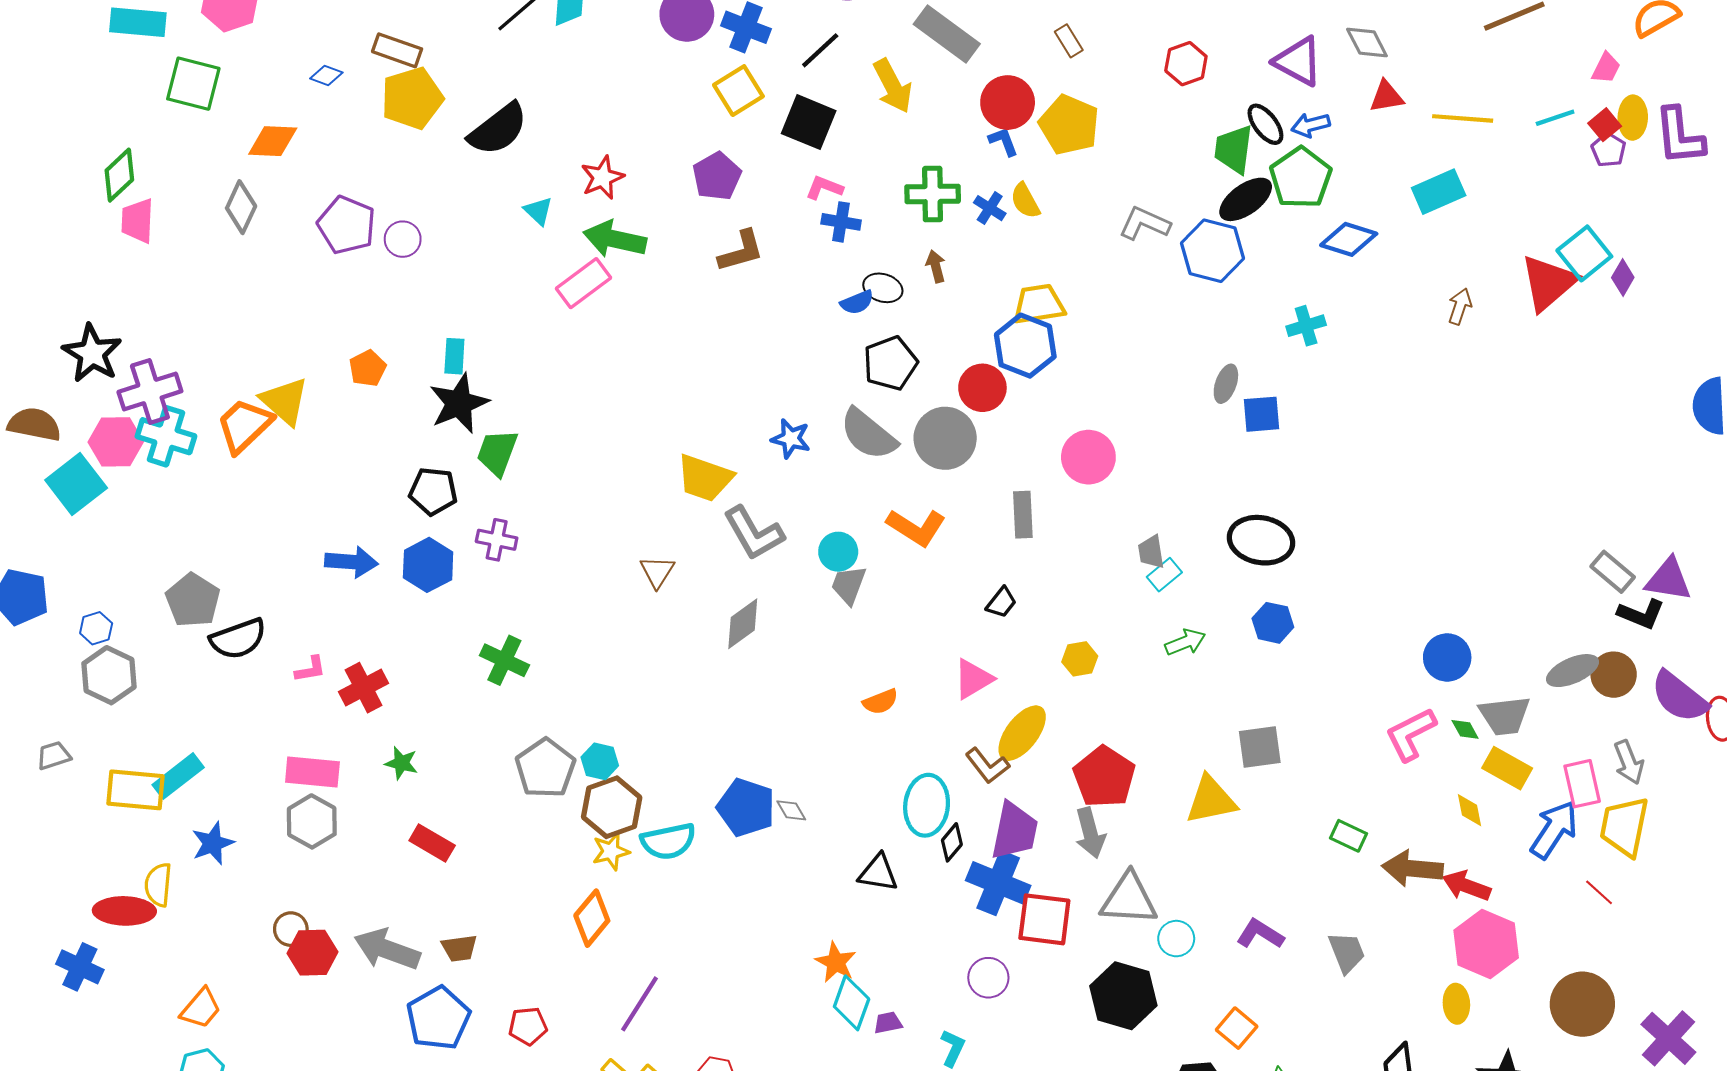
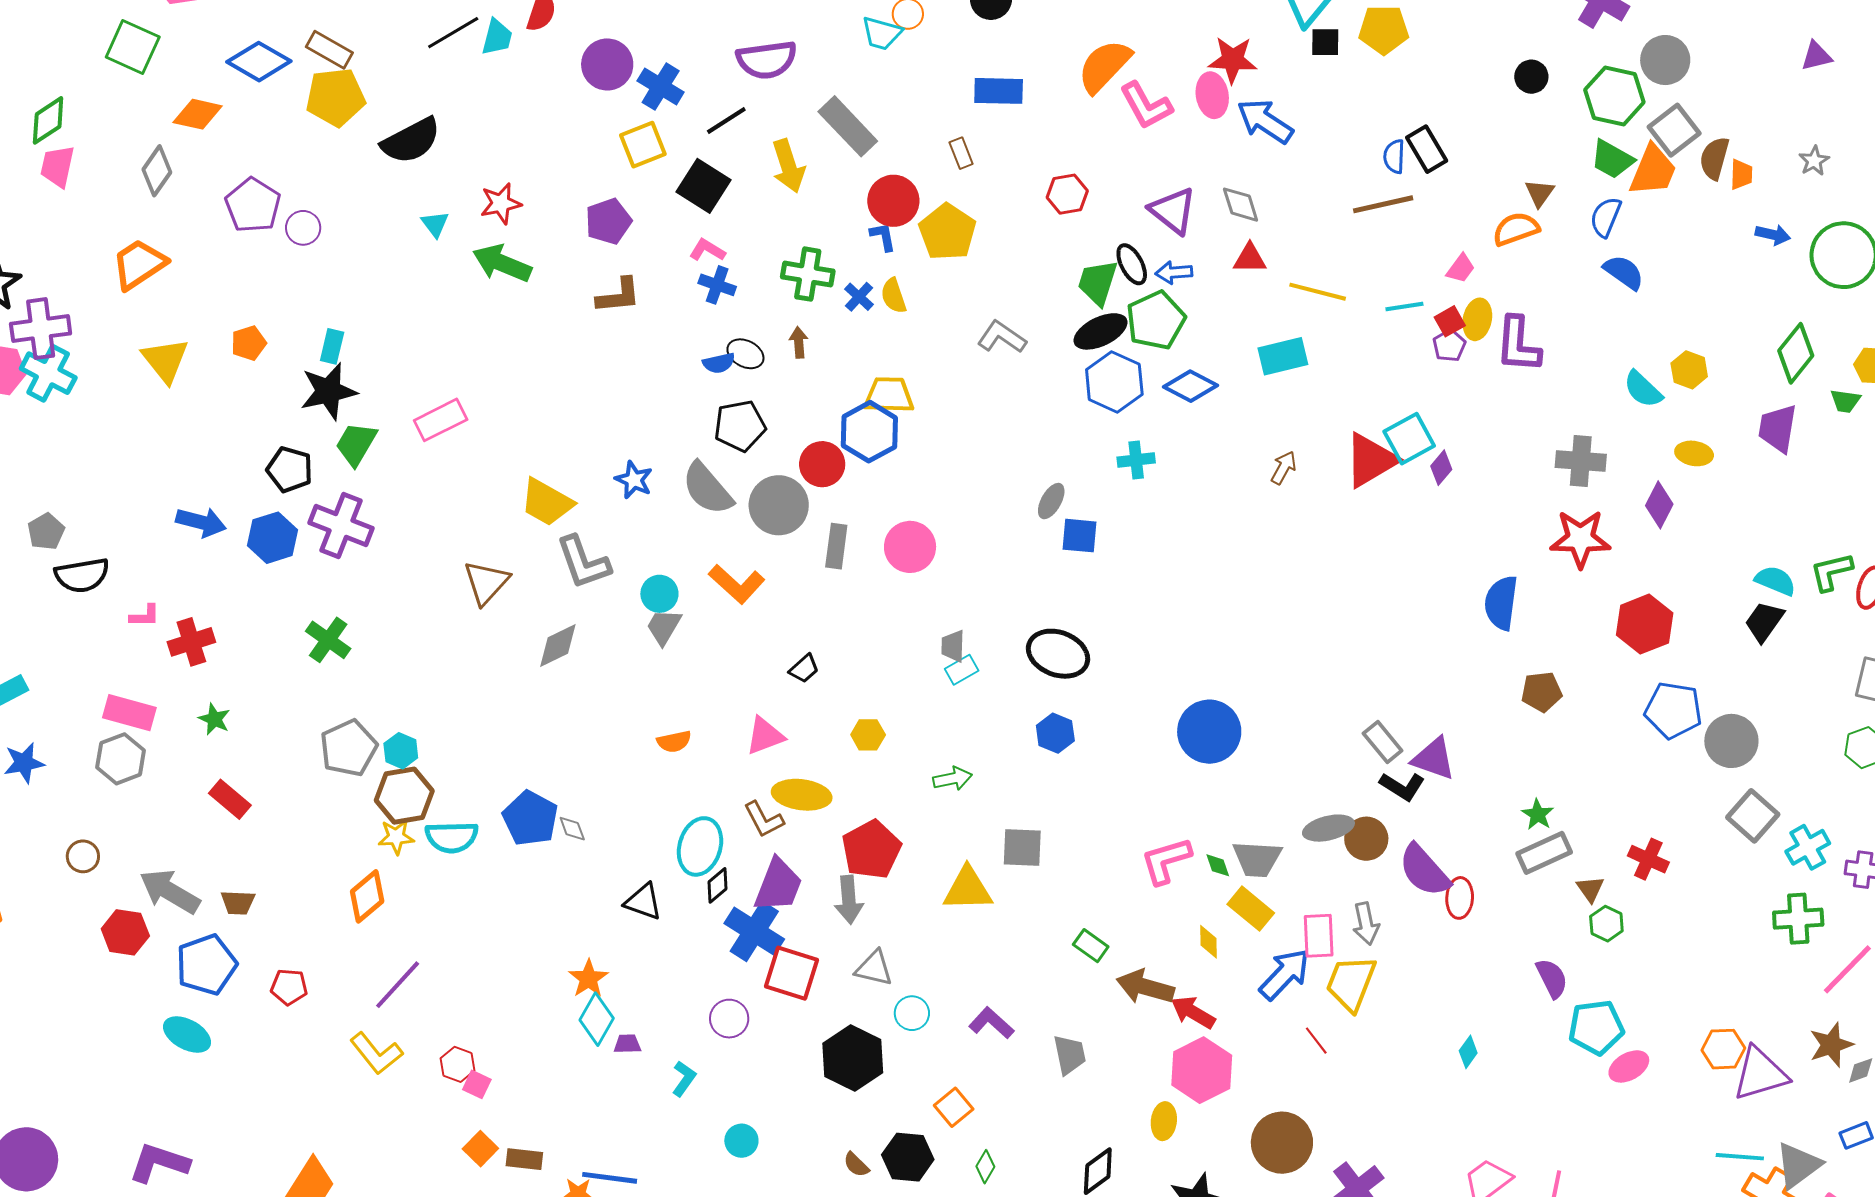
blue diamond: (326, 75) -> (259, 62), size x2.0
blue hexagon: (1213, 251) -> (1114, 382), moved
pink rectangle: (583, 283) -> (441, 420), moved
orange trapezoid: (244, 425) -> (139, 264), moved
gray rectangle: (1023, 515) -> (836, 546), moved
purple cross: (497, 540) -> (341, 526), size x1.6
brown triangle: (657, 572) -> (486, 582), size x1.4
gray pentagon: (193, 600) -> (46, 532), size x0.7
green arrow: (1185, 642) -> (953, 779), moved
blue circle: (1447, 657) -> (1209, 732), moved, size x1.4
yellow ellipse: (1022, 733) -> (802, 795), turned 50
gray triangle: (1129, 899) -> (874, 968), size x0.7
red hexagon: (313, 953) -> (125, 932), moved

